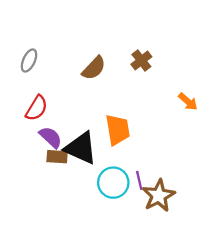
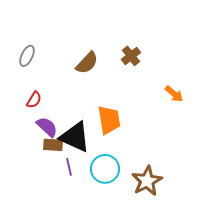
red semicircle: (37, 108) -> (34, 100), size x0.7
purple line: (139, 180) -> (69, 167), moved

